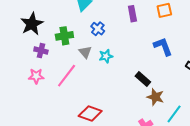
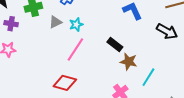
gray triangle: (85, 52) -> (55, 22), turned 48
pink line: (67, 76) -> (75, 50), moved

